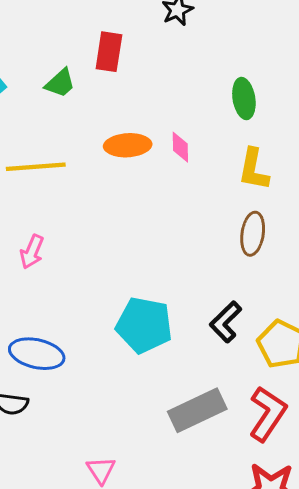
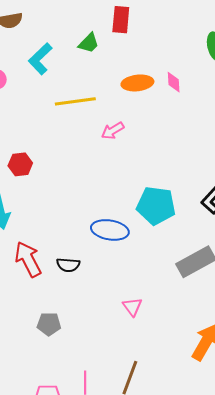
pink arrow: (32, 252) -> (113, 131), moved, turned 40
blue ellipse: (37, 354) -> (110, 230), moved

